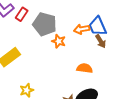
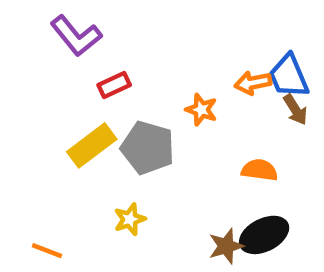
red rectangle: (22, 14) -> (114, 85), moved, turned 32
gray pentagon: (45, 24) -> (148, 148), moved

